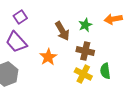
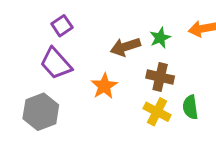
brown arrow: (62, 31) -> (125, 47), turned 102

